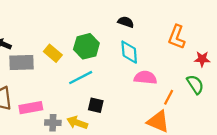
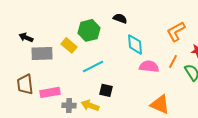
black semicircle: (126, 22) -> (120, 18), moved
orange L-shape: (177, 37) -> (176, 31), turned 40
green hexagon: (86, 46) -> (89, 30), moved
orange line: (169, 97) -> (173, 61), moved

